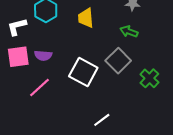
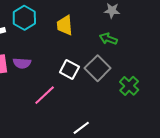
white square: (83, 72) -> (69, 70), moved, size x0.7
pink line: (40, 87) -> (45, 95), moved

